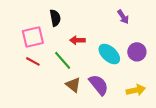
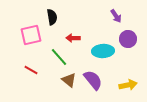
purple circle: (137, 52) -> (128, 39), moved
cyan ellipse: (109, 54) -> (103, 51), turned -45
red line: (33, 61) -> (31, 70), moved

